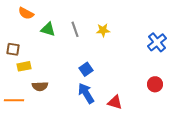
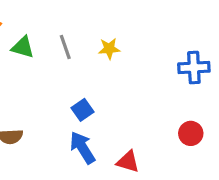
blue cross: (157, 42) -> (194, 67), turned 36

